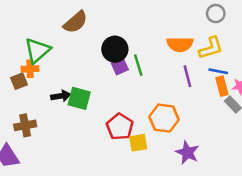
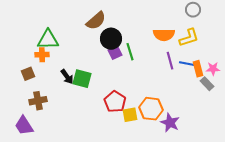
brown semicircle: (76, 22) -> (96, 21), moved
green triangle: (37, 50) -> (48, 40), turned 40
blue line: (218, 71) -> (187, 64), moved
brown square: (19, 81) -> (28, 74), moved
black arrow: (61, 96) -> (67, 77), turned 63
orange hexagon: (164, 118) -> (151, 109), moved

